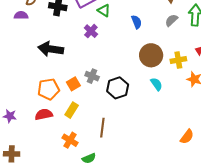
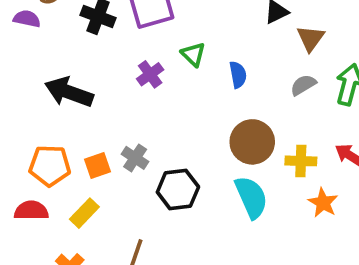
green triangle: (104, 10) -> (193, 54), moved
cyan semicircle: (156, 84) -> (251, 197), size x1.6

